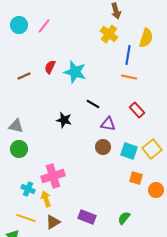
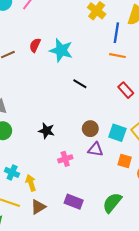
black star: (64, 120) -> (46, 131), moved
purple triangle: (108, 124) -> (95, 149), moved
pink cross: (53, 176) -> (65, 159), moved, size x0.6
green semicircle: (124, 218) -> (112, 203), size x1.5

